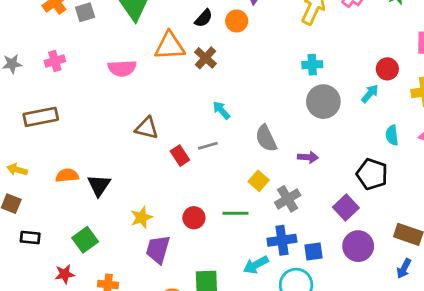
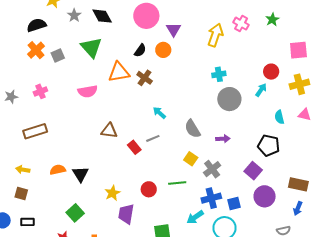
black rectangle: (30, 238) -> (28, 222), moved

